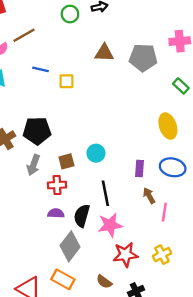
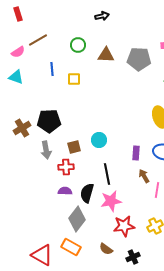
green circle: (70, 14) -> (78, 45), moved
blue line: (41, 69) -> (52, 69), turned 72
gray arrow: (33, 165) -> (46, 150), turned -30

